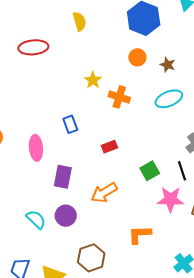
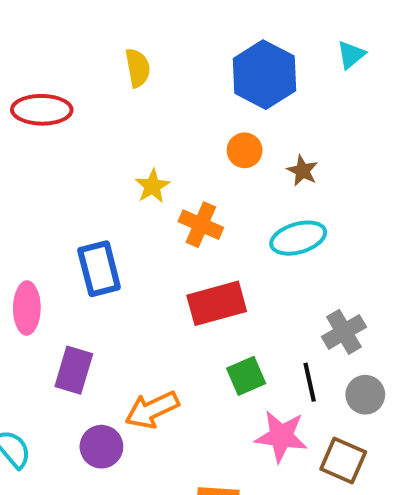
blue rectangle: (70, 124) -> (99, 269), size x1.5
red rectangle: (109, 147) -> (217, 303), moved, size x1.8
purple circle: (66, 216) -> (101, 447), moved

